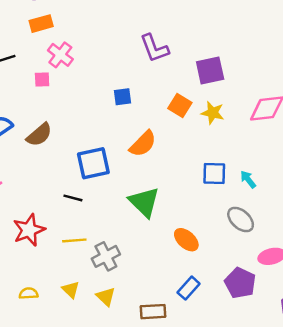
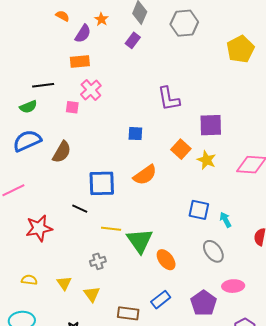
brown semicircle: (39, 135) -> (62, 152), turned -30
green triangle: (144, 202) -> (140, 241), moved
yellow line: (74, 240) -> (111, 229), moved
gray cross: (106, 256) -> (98, 261), size x0.7

